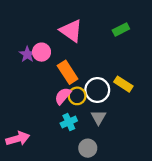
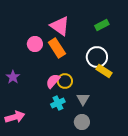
purple star: (27, 54) -> (13, 77), moved
orange rectangle: (68, 72) -> (57, 48), moved
white circle: (97, 90) -> (97, 57), moved
gray circle: (88, 148) -> (82, 122), moved

